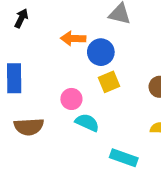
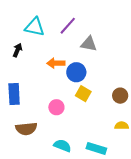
yellow square: (109, 82) -> (83, 94), turned -35
cyan semicircle: (87, 123) -> (62, 146), moved

